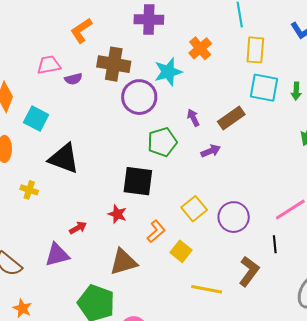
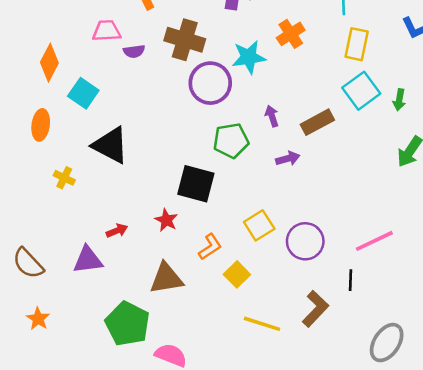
cyan square: (264, 88) -> (361, 91), turned 36

